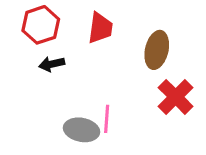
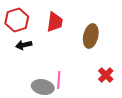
red cross: (176, 97) -> (106, 75), moved, size x0.7

